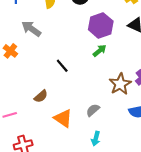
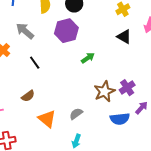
purple hexagon: (101, 25) -> (66, 31), moved
black line: (62, 66) -> (35, 63), moved

